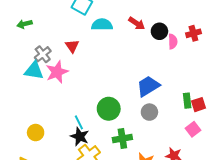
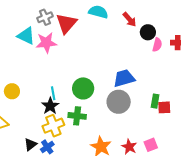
red triangle: (72, 46) -> (66, 23), size x1.6
gray cross: (43, 54) -> (45, 17), moved
gray circle: (149, 112) -> (119, 102), size x1.5
pink square: (193, 129) -> (151, 145), moved
green cross: (122, 139) -> (77, 116), moved

